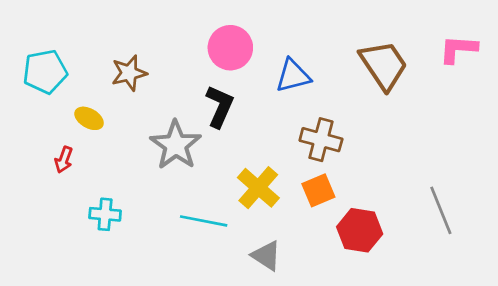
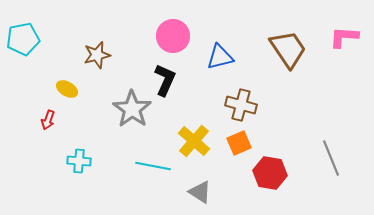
cyan pentagon: (45, 72) -> (23, 39), moved

